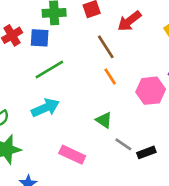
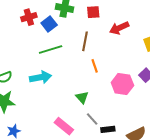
blue square: (40, 38) -> (49, 24), turned 35
brown line: (106, 47) -> (85, 41), moved, turned 30
pink rectangle: (72, 155) -> (64, 126), moved

